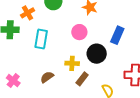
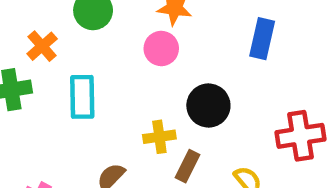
pink circle: (79, 32) -> (161, 49), moved
blue rectangle: (117, 35) -> (262, 39), moved

